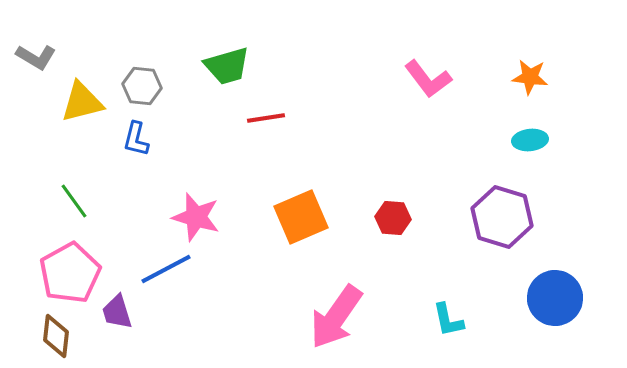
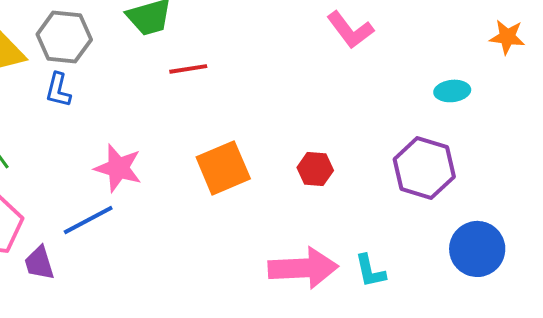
orange star: (530, 77) -> (507, 37), moved
gray hexagon: (142, 86) -> (64, 37), size x1.4
pink arrow: (336, 317) -> (303, 268), moved, turned -128

